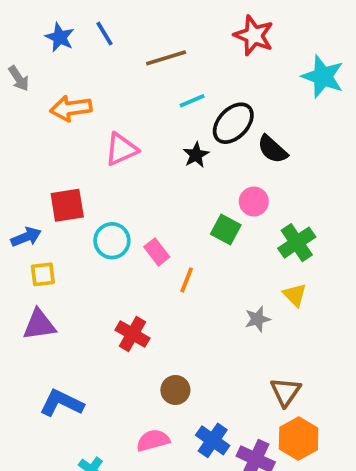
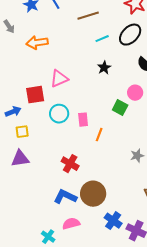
black ellipse: (233, 123) -> (130, 35), moved
pink triangle: (121, 149) -> (59, 79), moved
pink rectangle: (157, 252) -> (83, 120), turned 32
brown circle: (175, 390) -> (93, 194), size x1.6
blue L-shape: (62, 403) -> (65, 197), moved
pink semicircle: (153, 440) -> (71, 224), moved

